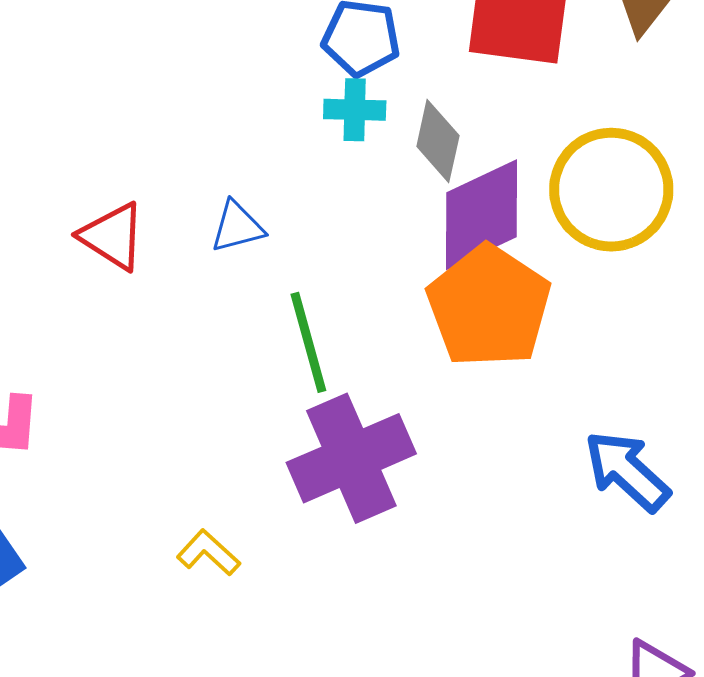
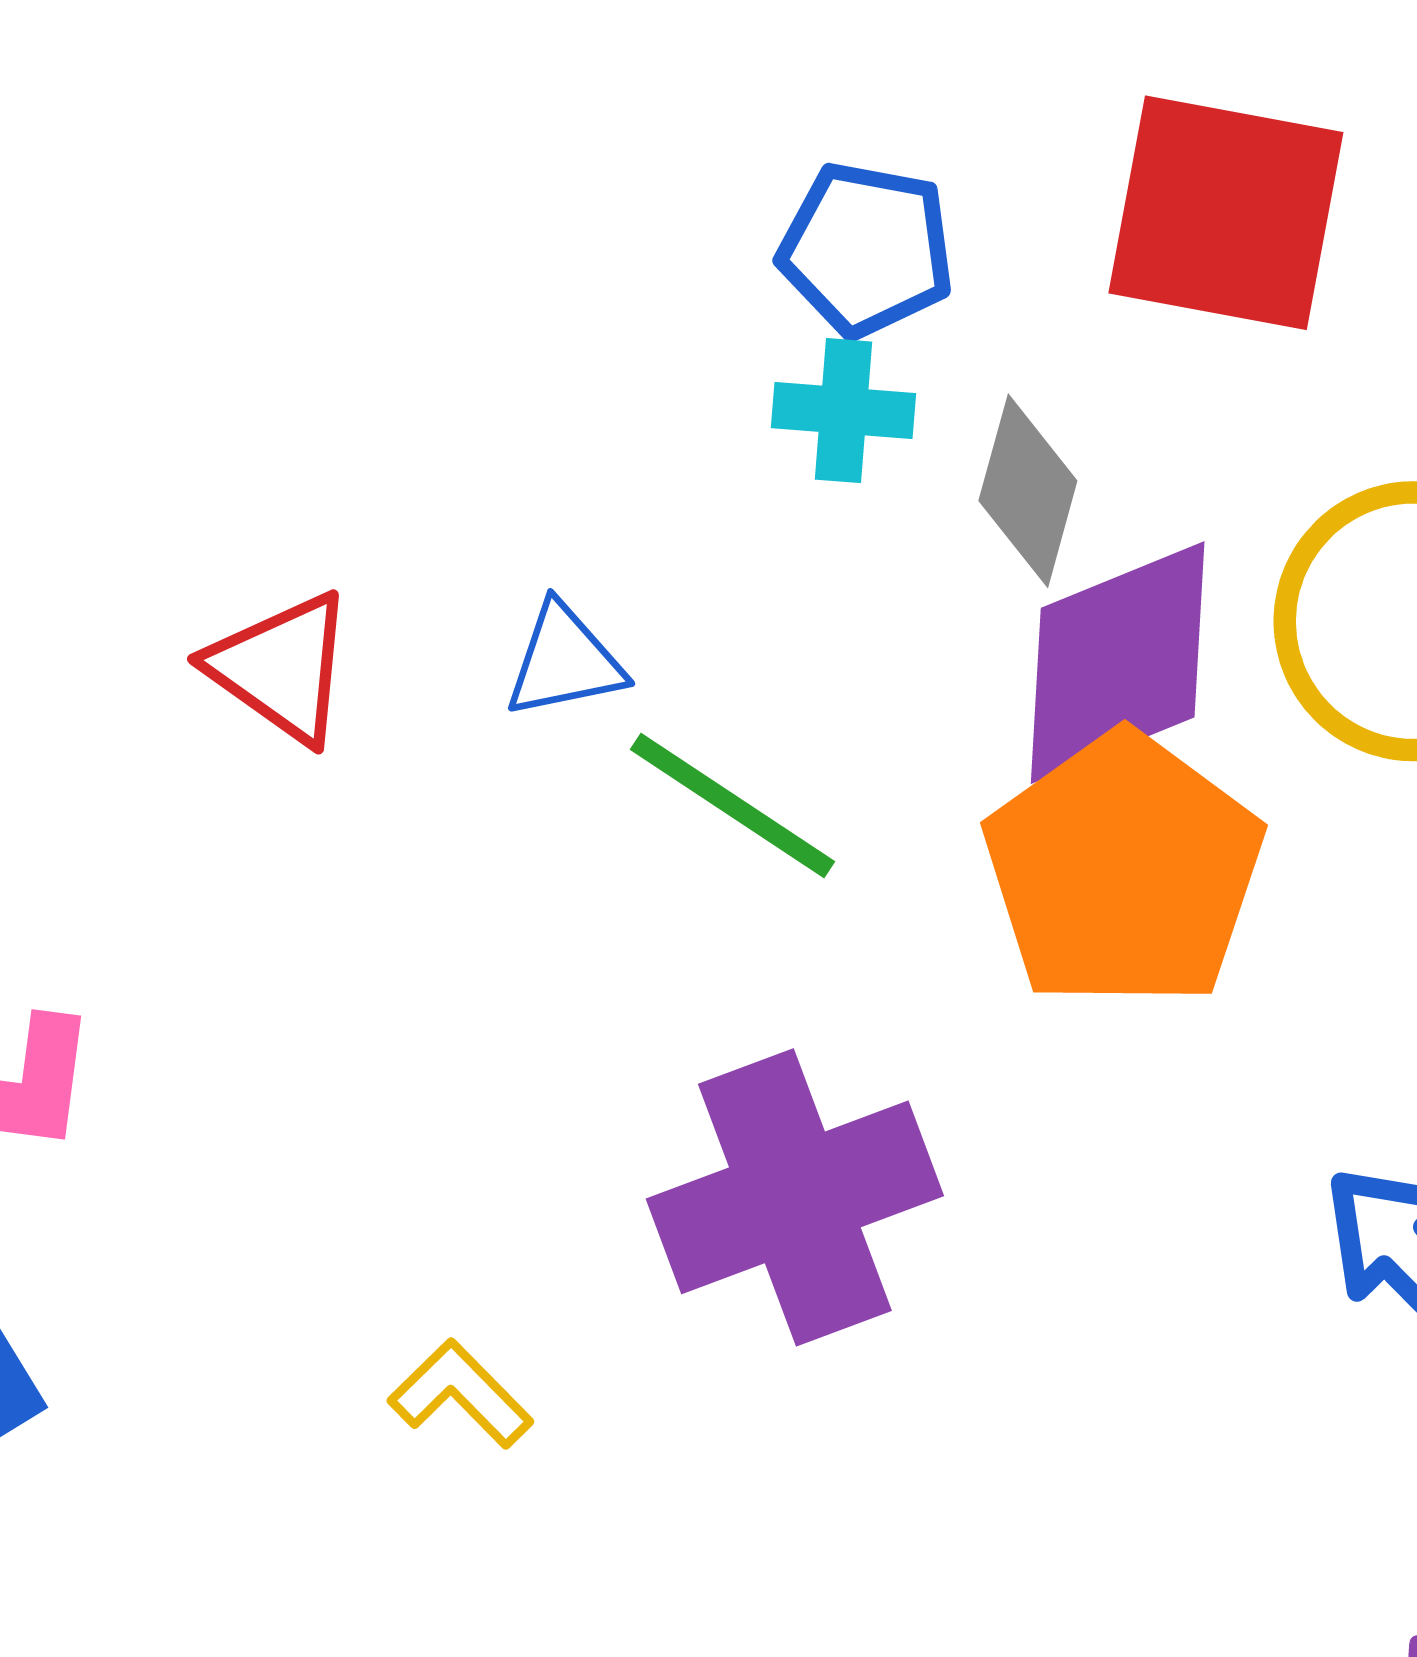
green line: (308, 342) -> (733, 806), moved, turned -44

